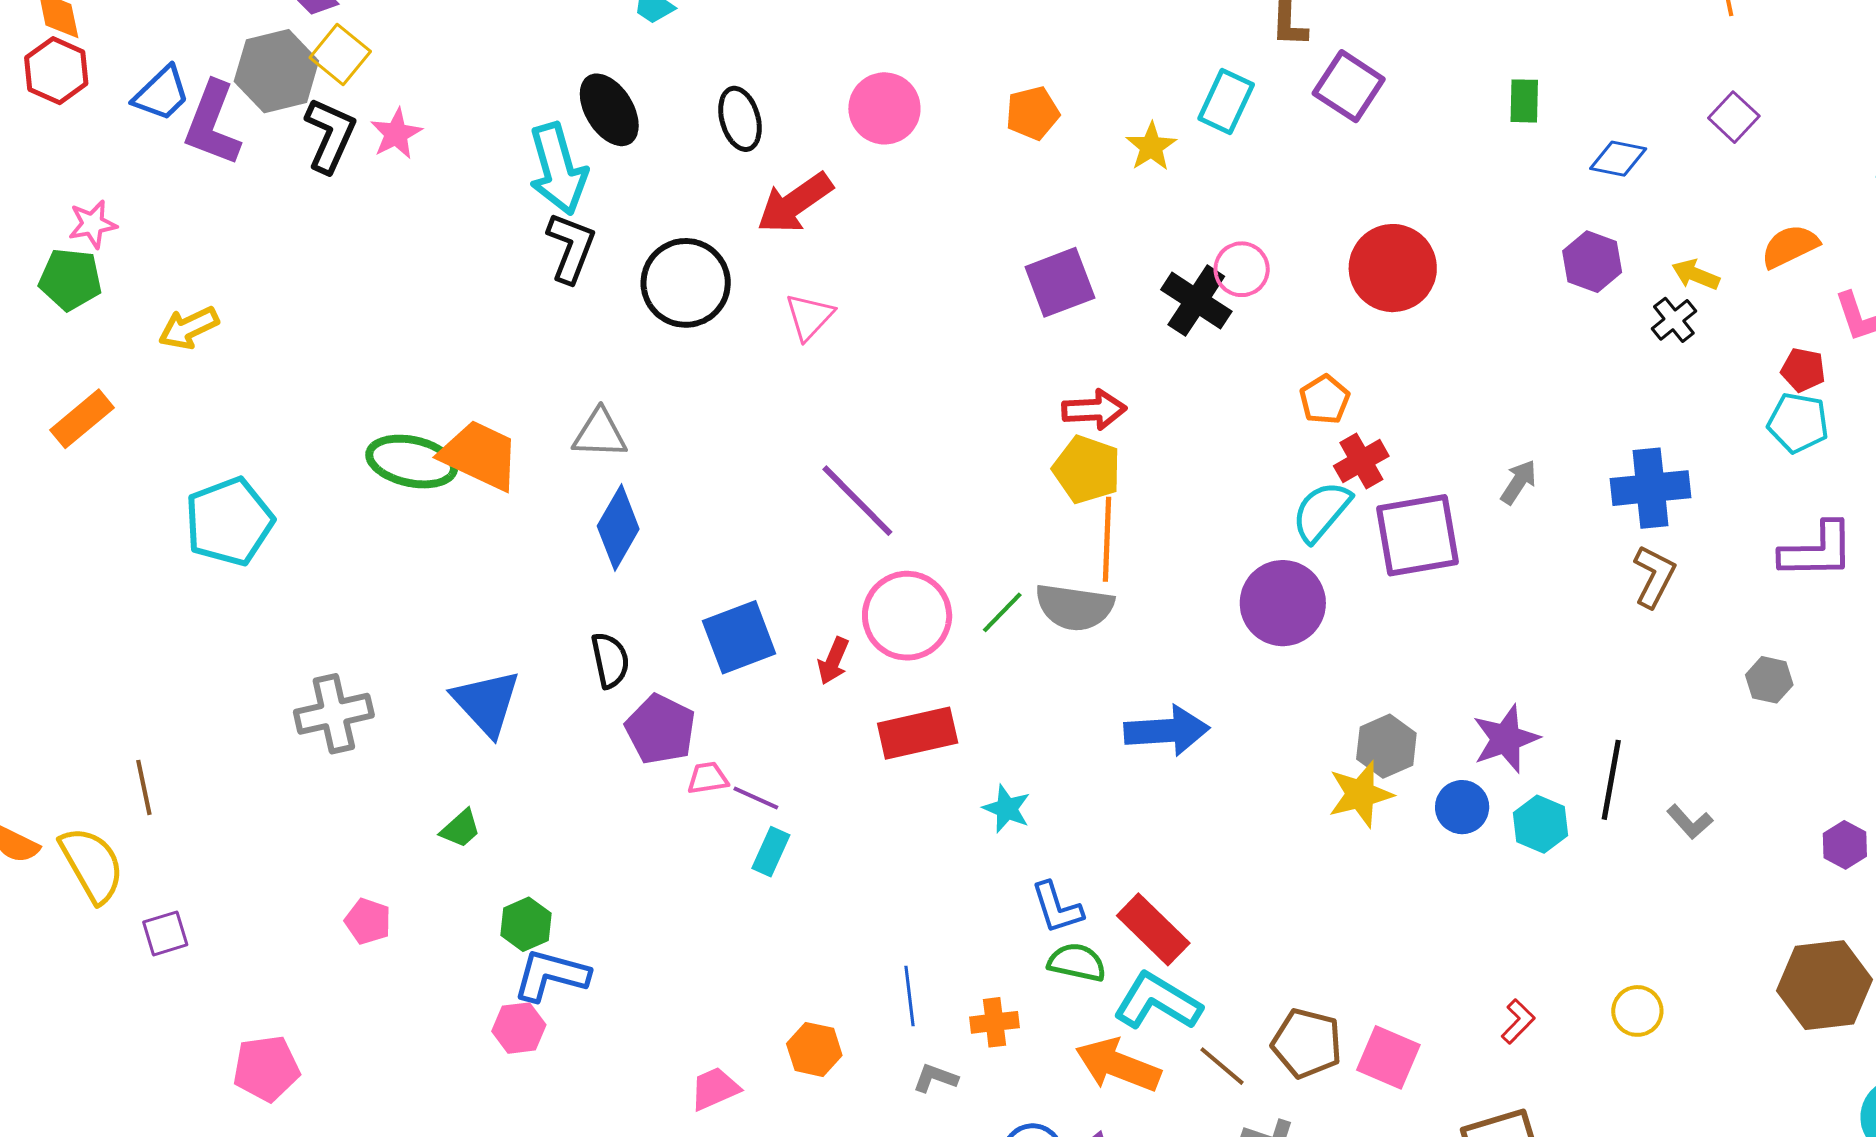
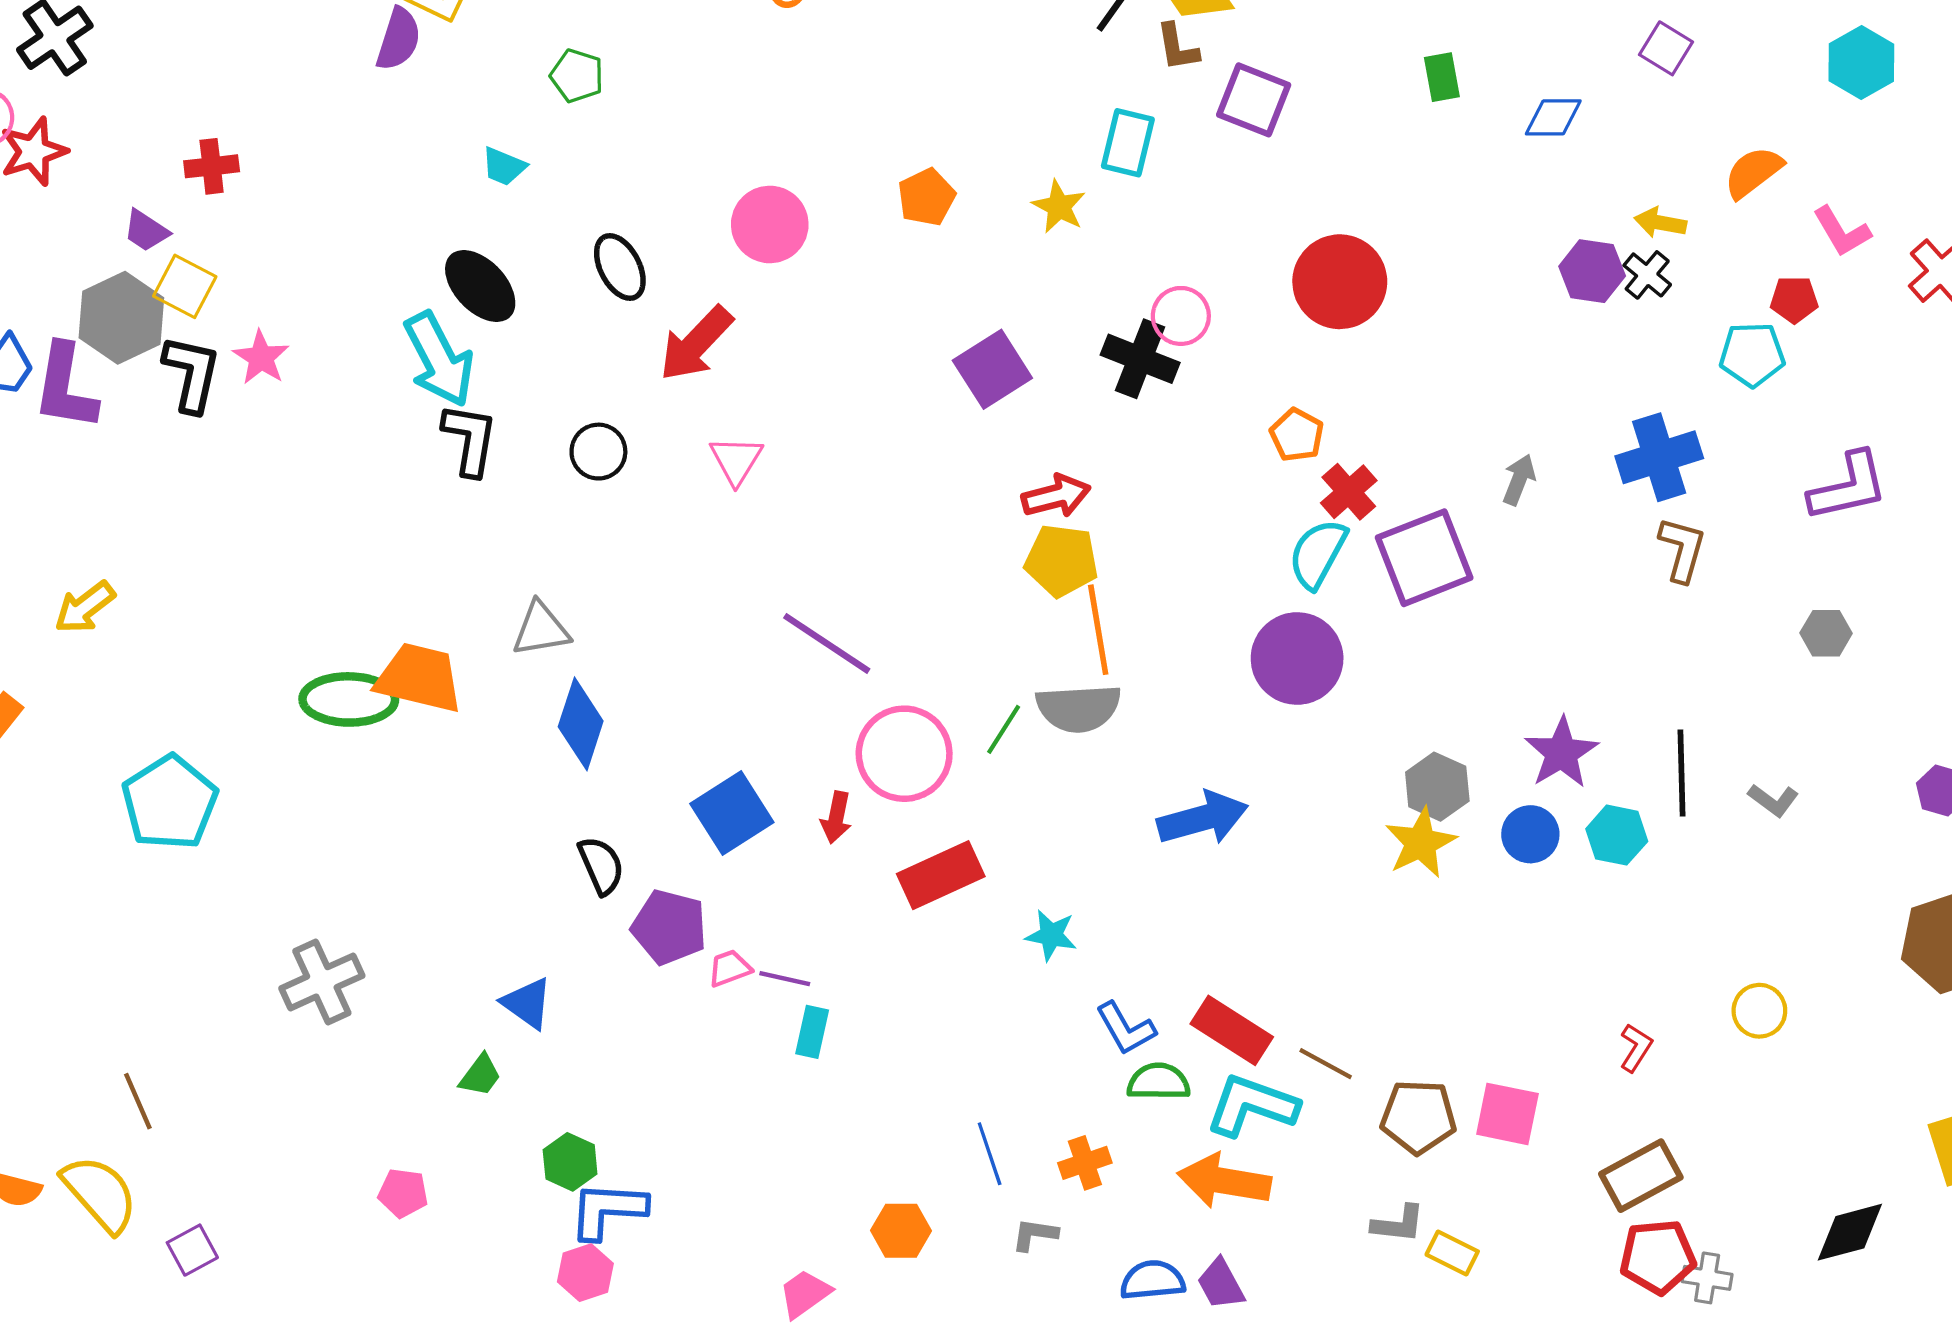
purple hexagon: (1592, 262) -> (1592, 271), moved
black circle: (686, 283) -> (598, 452), size x0.6
cyan pentagon: (1798, 423) -> (1752, 354), moved
blue triangle: (486, 703) -> (527, 1003), moved, size x0.7
brown line: (1222, 1066) -> (1326, 1064), moved

